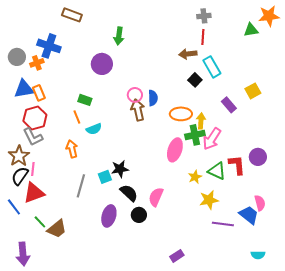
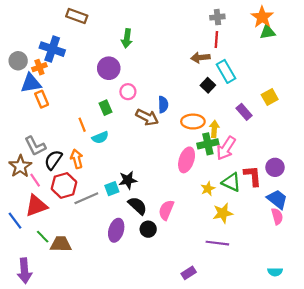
orange star: (269, 16) -> (262, 17), moved, turned -30
blue triangle: (24, 89) -> (31, 83), moved
pink circle: (135, 95) -> (128, 92), moved
green rectangle: (85, 100) -> (106, 108), moved, turned 48
brown arrow: (138, 110) -> (147, 117), turned 130
red hexagon: (35, 118) -> (64, 185), moved
pink line: (33, 169) -> (35, 180), turned -40
black semicircle: (20, 176) -> (53, 160), moved
gray line: (81, 186) -> (86, 198), turned 50
blue trapezoid: (249, 215) -> (277, 199), moved
purple line: (223, 224) -> (217, 243), moved
brown trapezoid: (57, 229) -> (61, 244), turned -140

